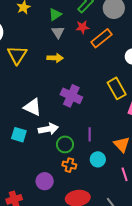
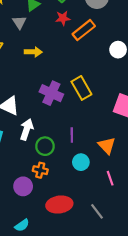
gray triangle: (58, 32) -> (19, 22), moved
yellow rectangle: (117, 88) -> (81, 88), moved
white arrow: (48, 129) -> (27, 129), turned -60
orange cross: (69, 165) -> (40, 170), moved

